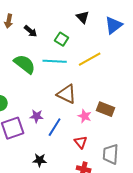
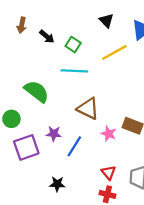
green square: (62, 39) -> (73, 45), moved
yellow line: (90, 59) -> (114, 53), moved
green semicircle: (25, 64) -> (37, 91), moved
red triangle: (81, 142) -> (109, 173), moved

